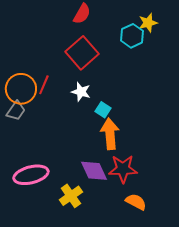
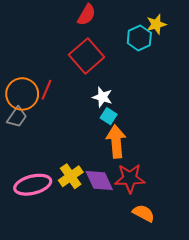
white star: (81, 92) -> (102, 97), moved
yellow cross: (71, 196) -> (71, 176), moved

